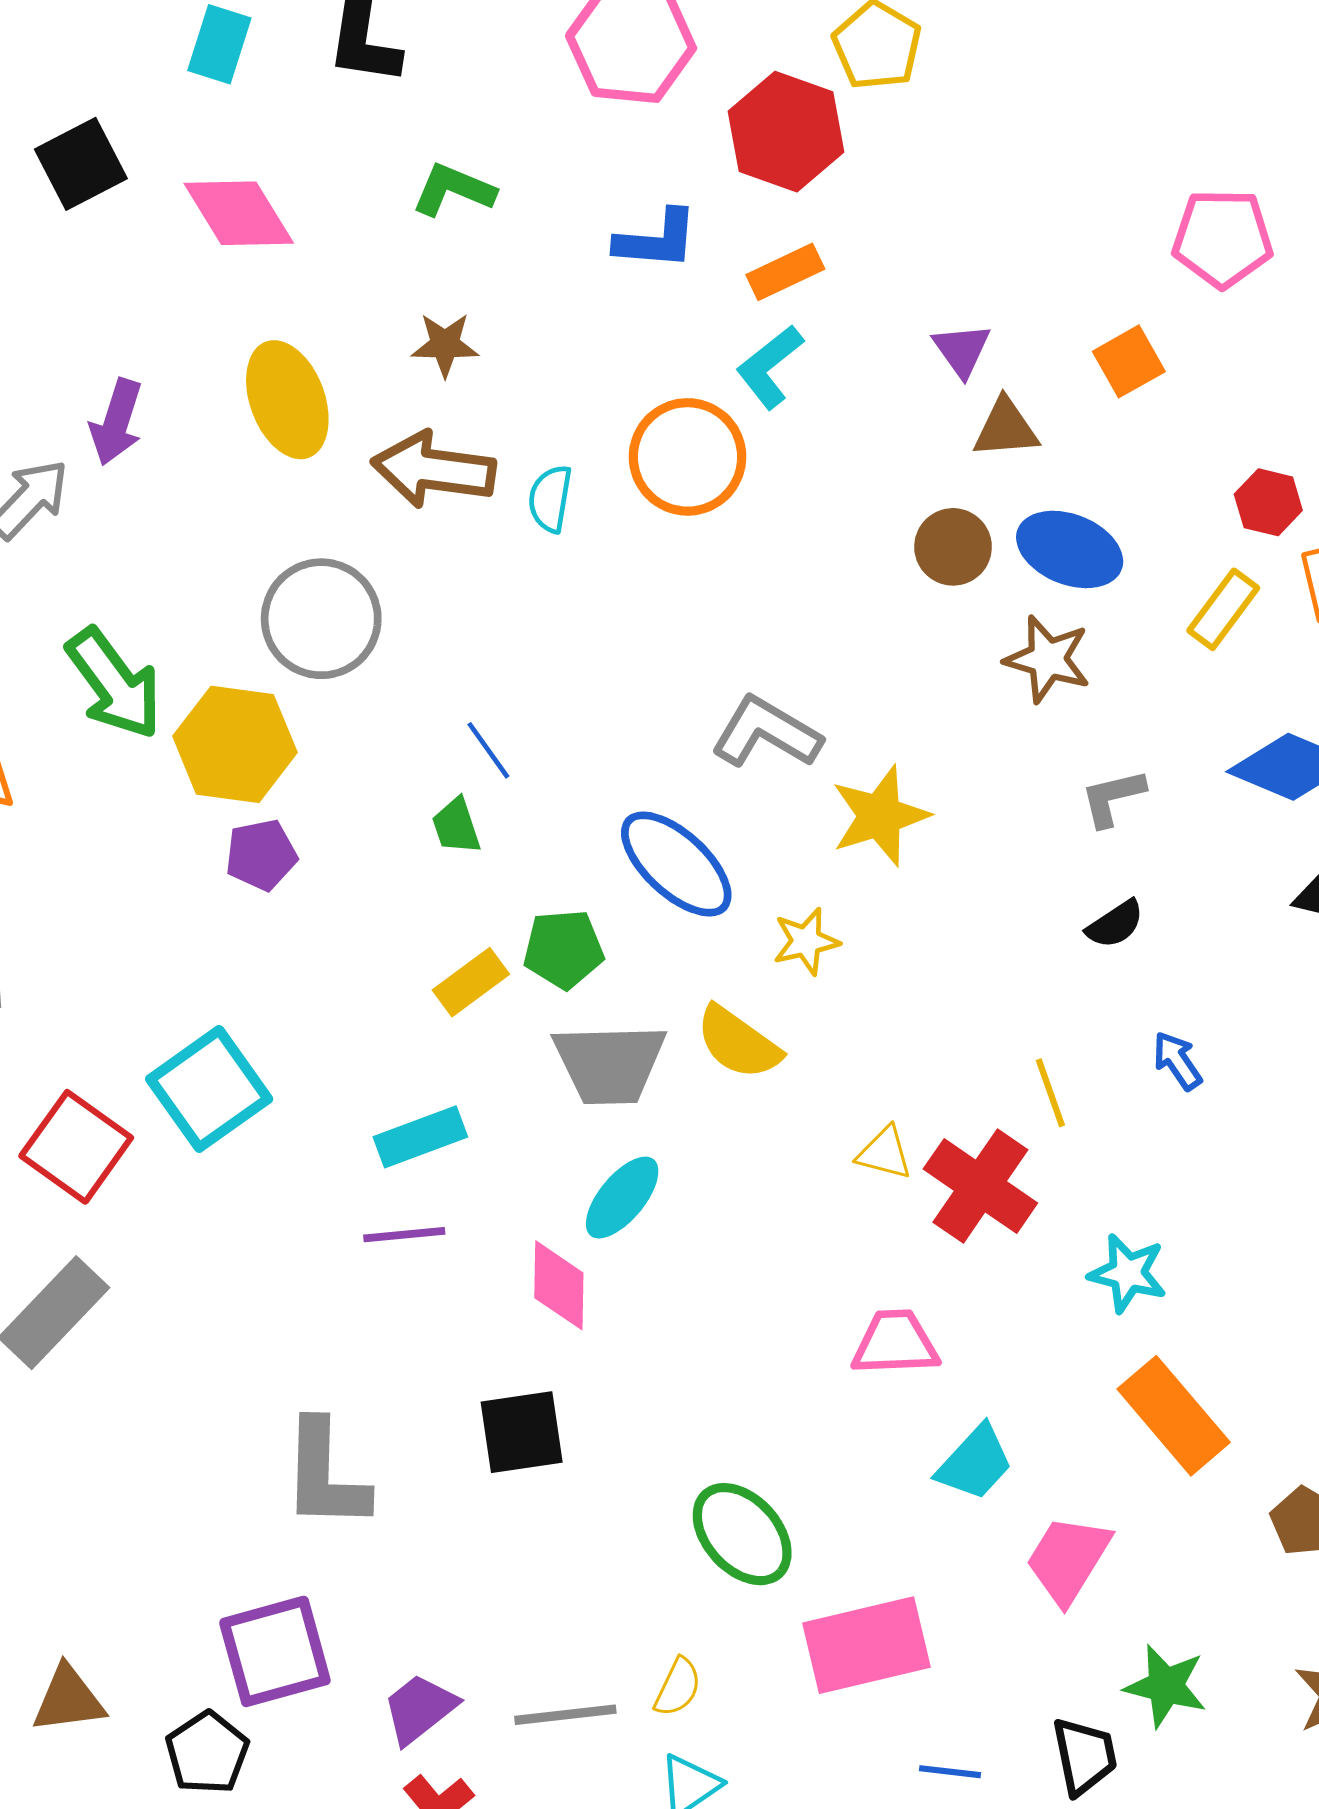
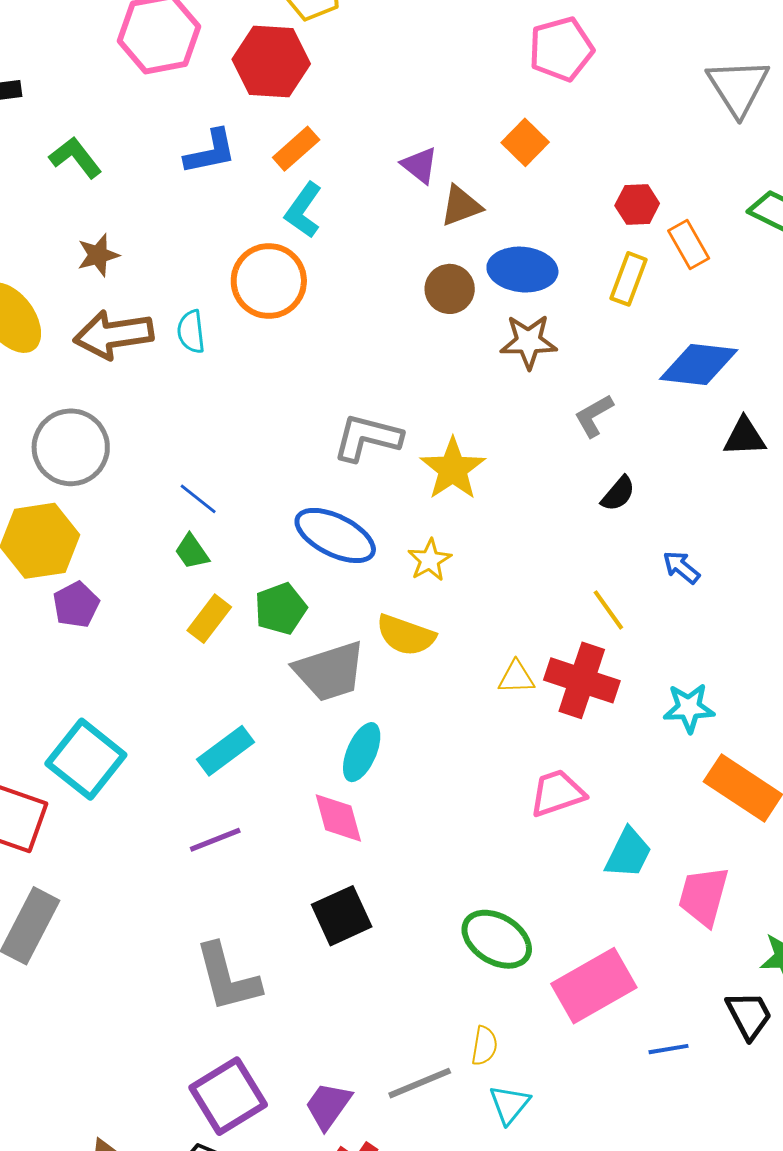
green L-shape: (453, 190) -> (75, 157), turned 46
yellow rectangle: (471, 982) -> (209, 619), moved
purple line: (404, 1235) -> (215, 840), moved

